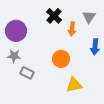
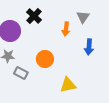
black cross: (54, 16) -> (34, 16), moved
orange circle: (61, 59) -> (45, 59), moved

